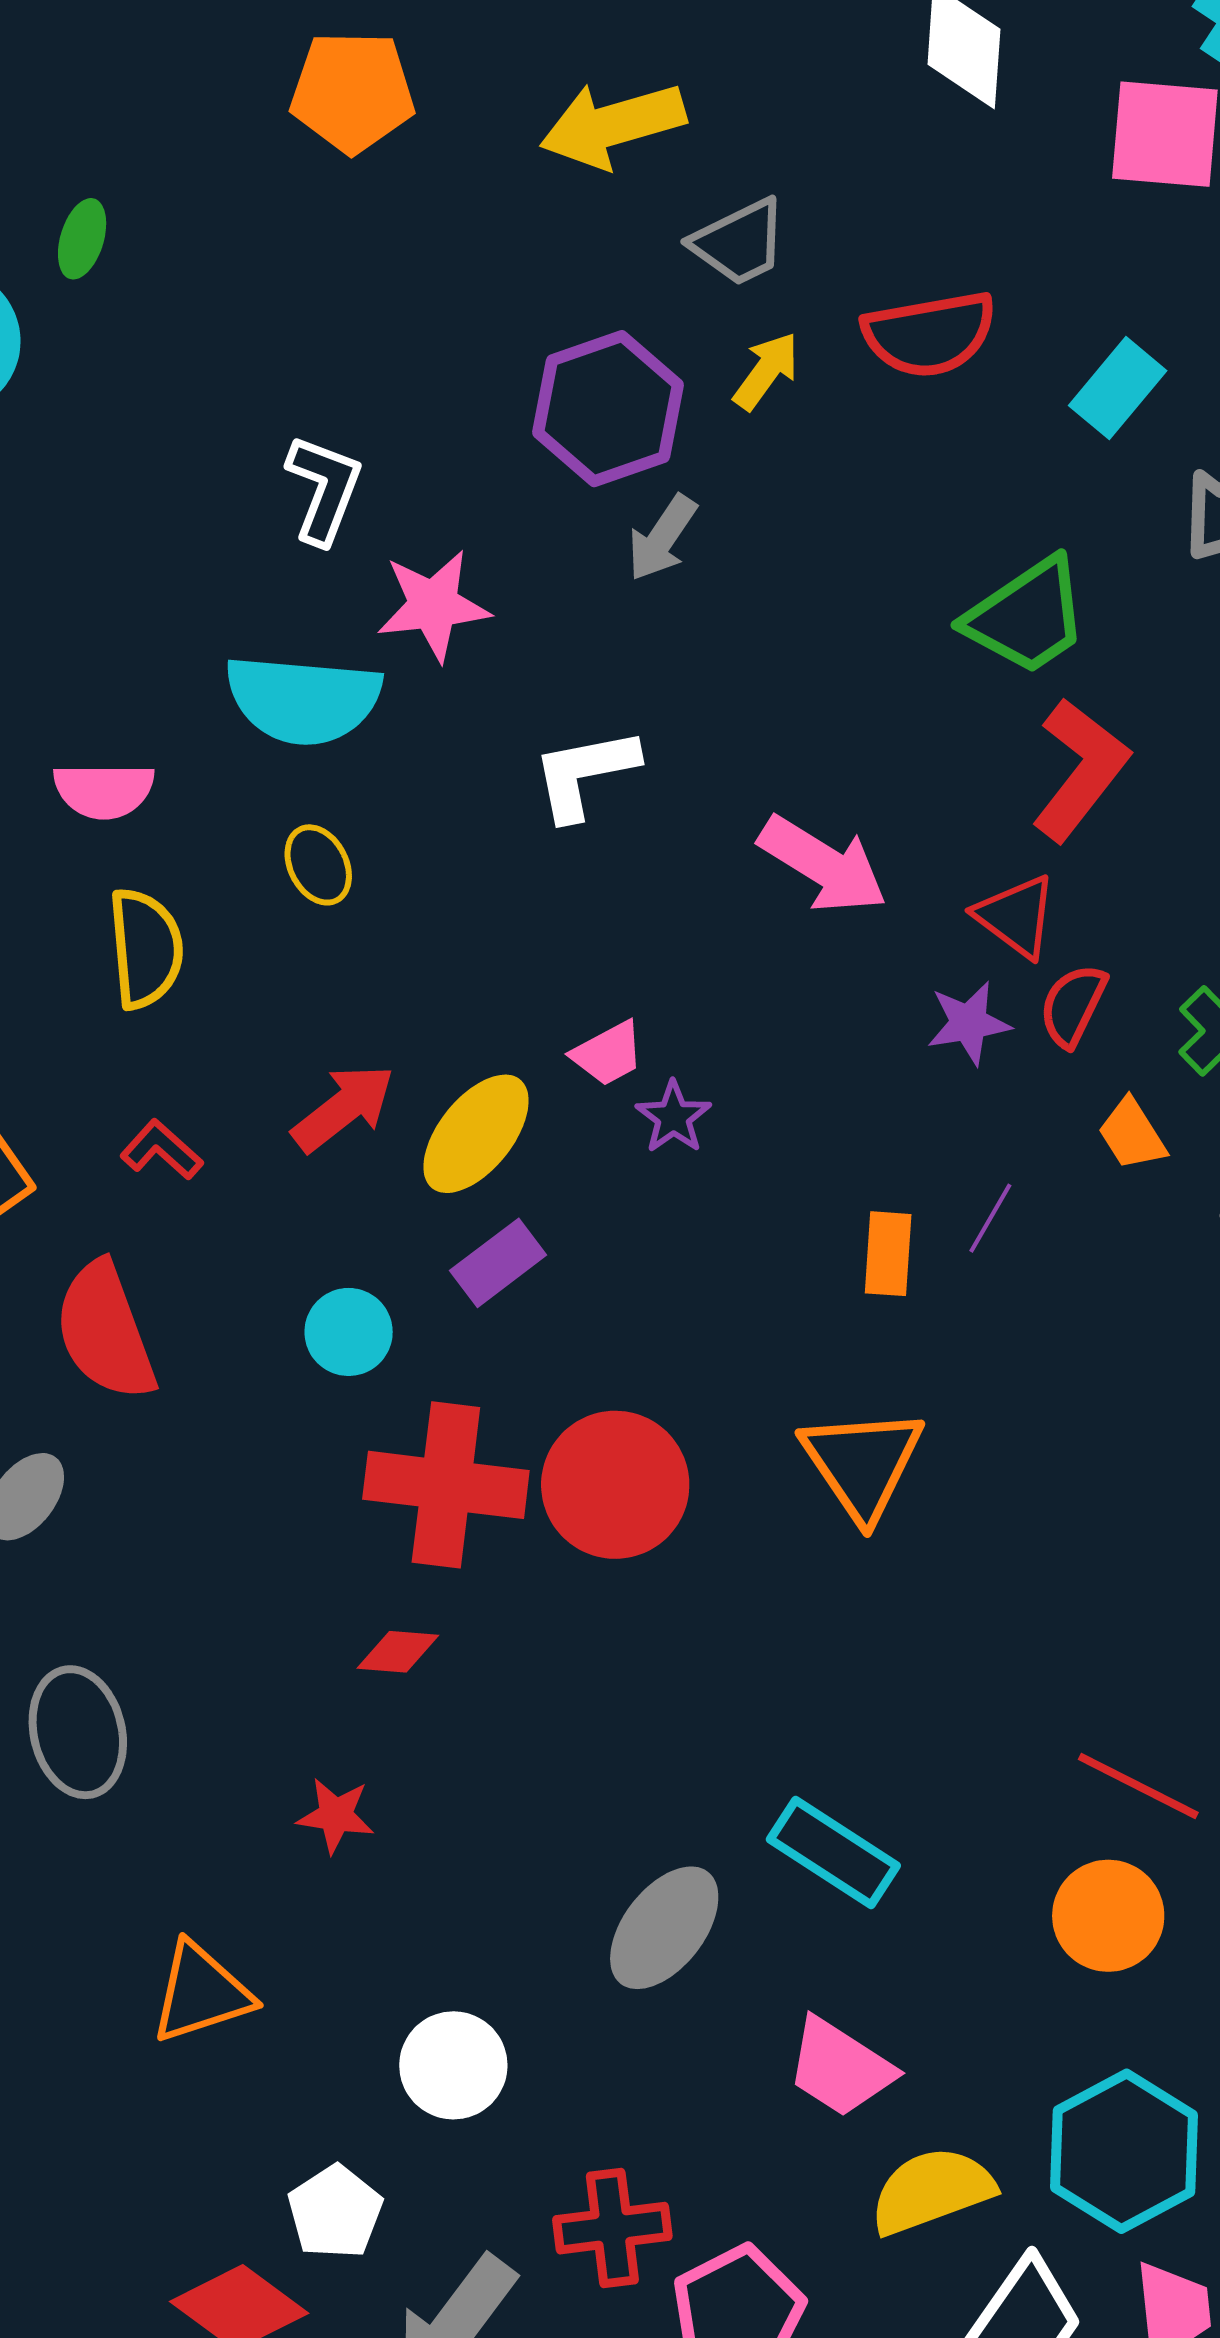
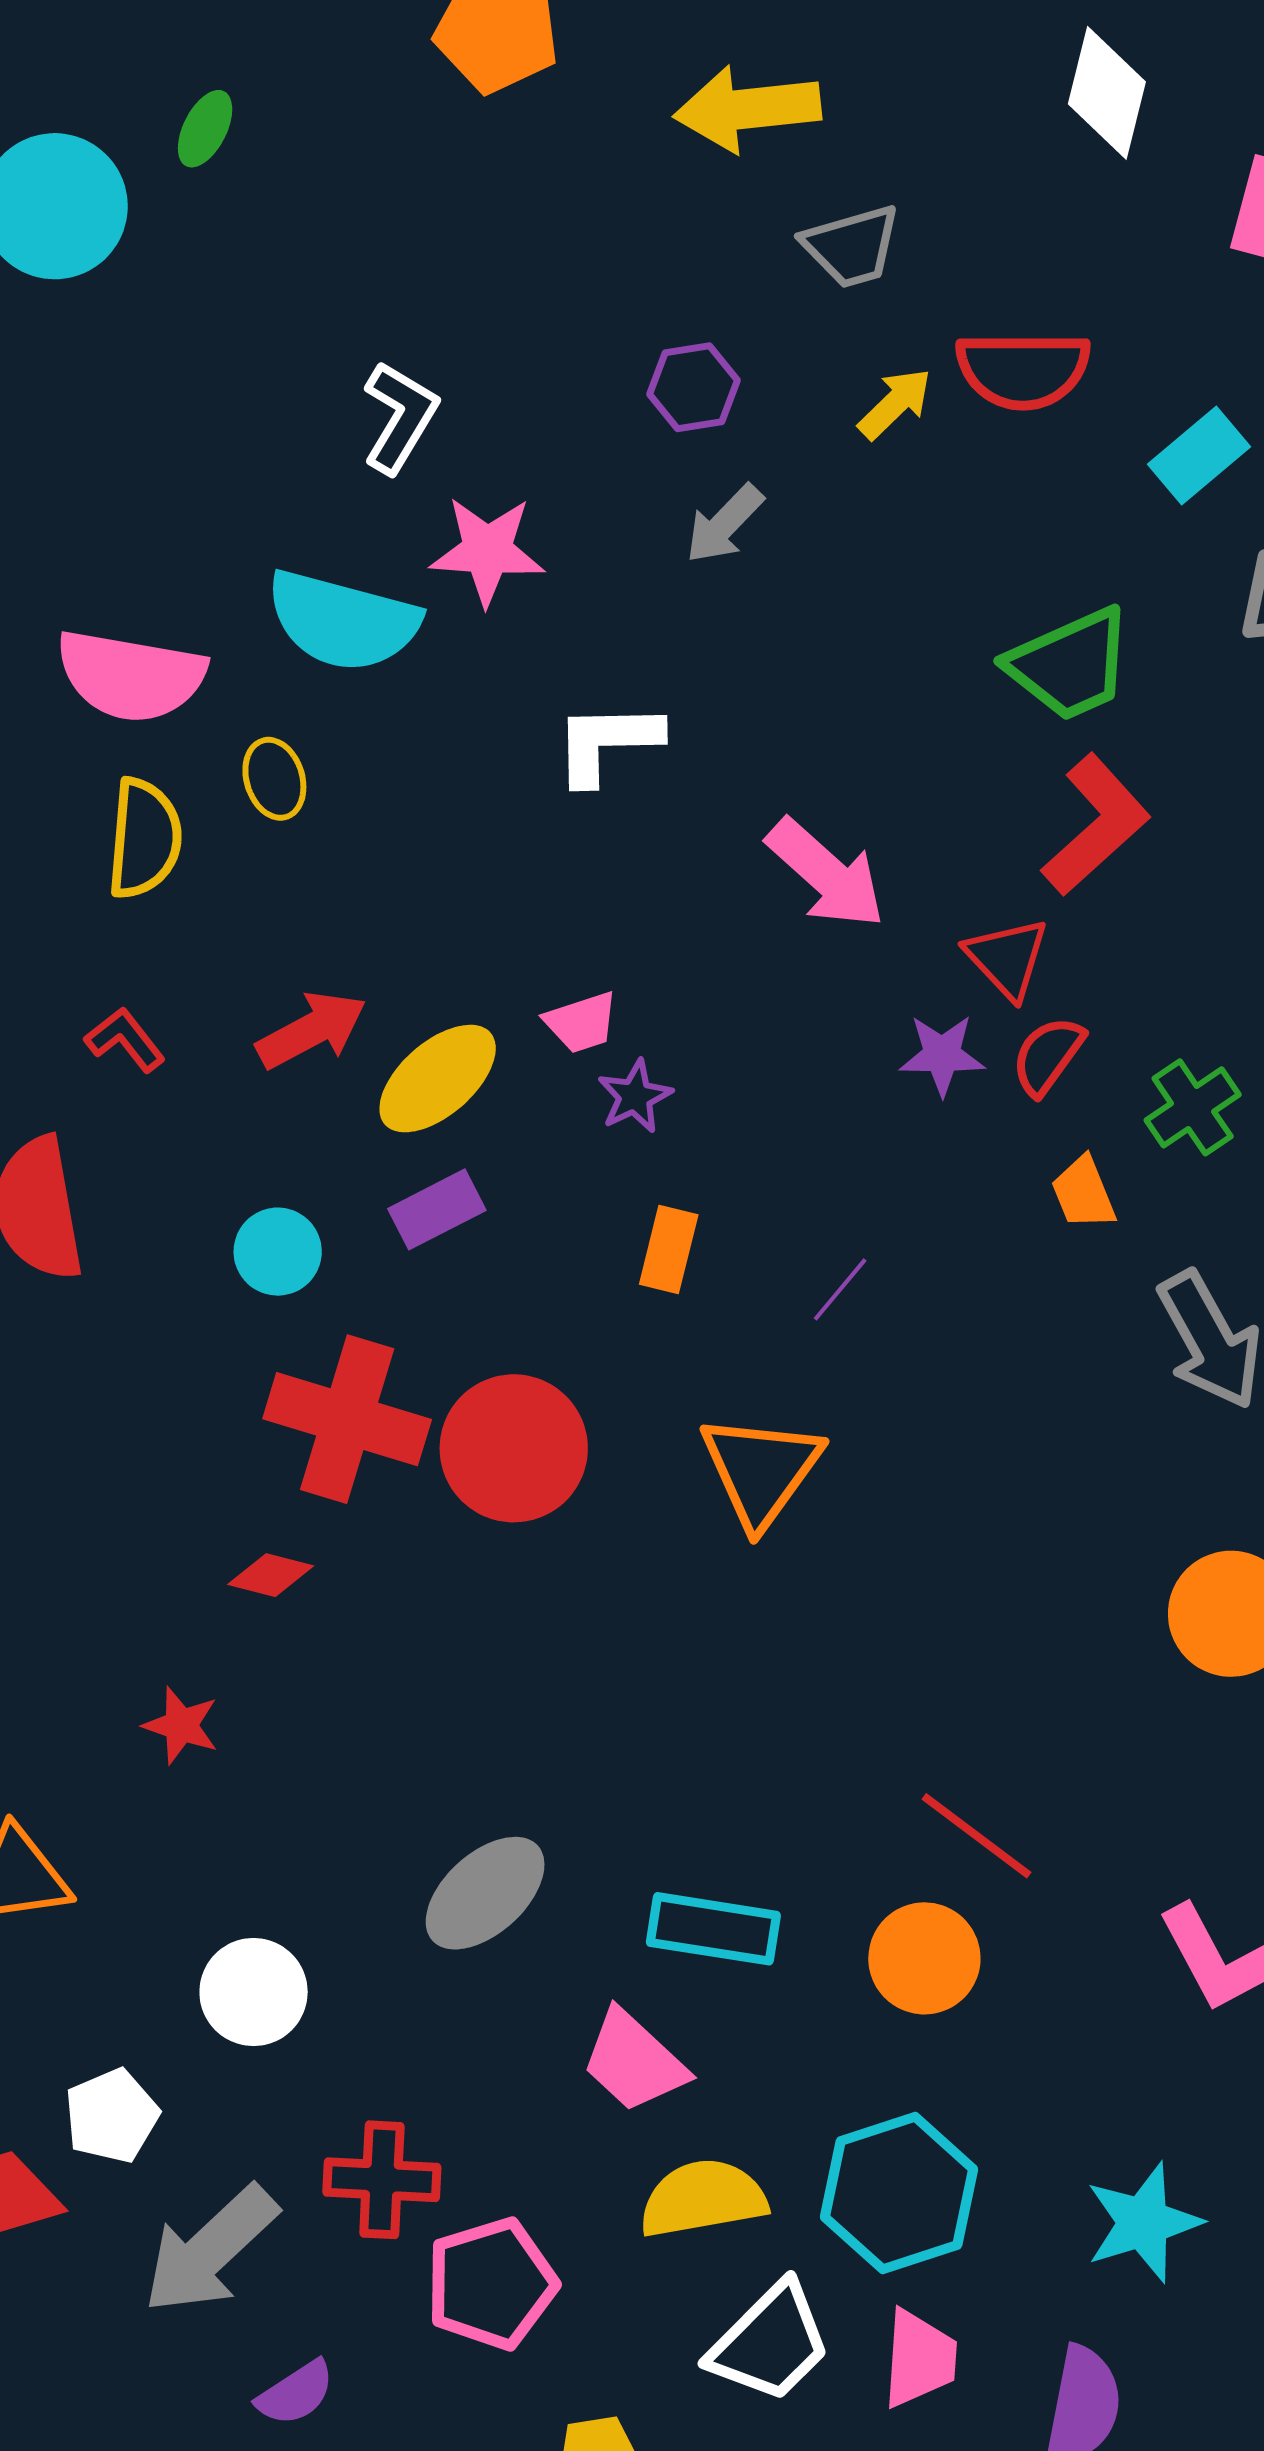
yellow arrow: (766, 371) -> (895, 404), moved
purple hexagon: (608, 409) -> (693, 387), size x0.6
pink semicircle: (104, 790) -> (131, 676), size x1.5
yellow ellipse: (318, 865) -> (274, 779), moved
purple line: (990, 1218) -> (840, 1289), moved
orange rectangle: (888, 1254) -> (669, 1250), moved
cyan rectangle: (833, 1853) -> (713, 1929), moved, turned -34

